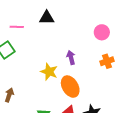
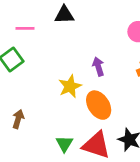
yellow star: (49, 72) -> (70, 86), turned 30

